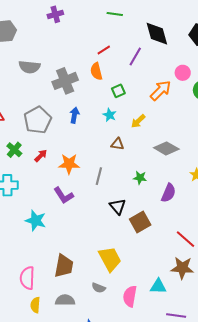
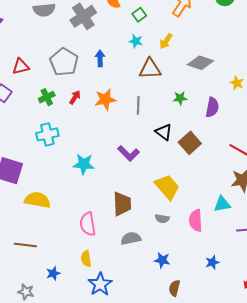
blue arrow: (74, 115) -> (100, 58), moved
brown triangle: (118, 144) -> (150, 69), size x1.6
green cross: (14, 150) -> (47, 97), turned 35
purple L-shape: (64, 195) -> (128, 153), moved
yellow semicircle: (35, 305) -> (86, 259), moved

